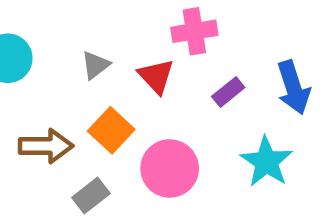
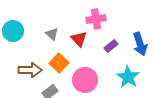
gray triangle: (95, 65) -> (52, 34), turned -40

